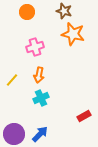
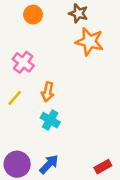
pink cross: (35, 47) -> (23, 62), moved, turned -36
cyan cross: (41, 98) -> (50, 120), turned -35
red rectangle: (84, 116) -> (103, 167), moved

